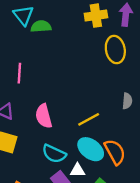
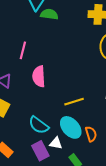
pink semicircle: (44, 116) -> (39, 76), moved
orange semicircle: (115, 152) -> (91, 134), size x0.7

